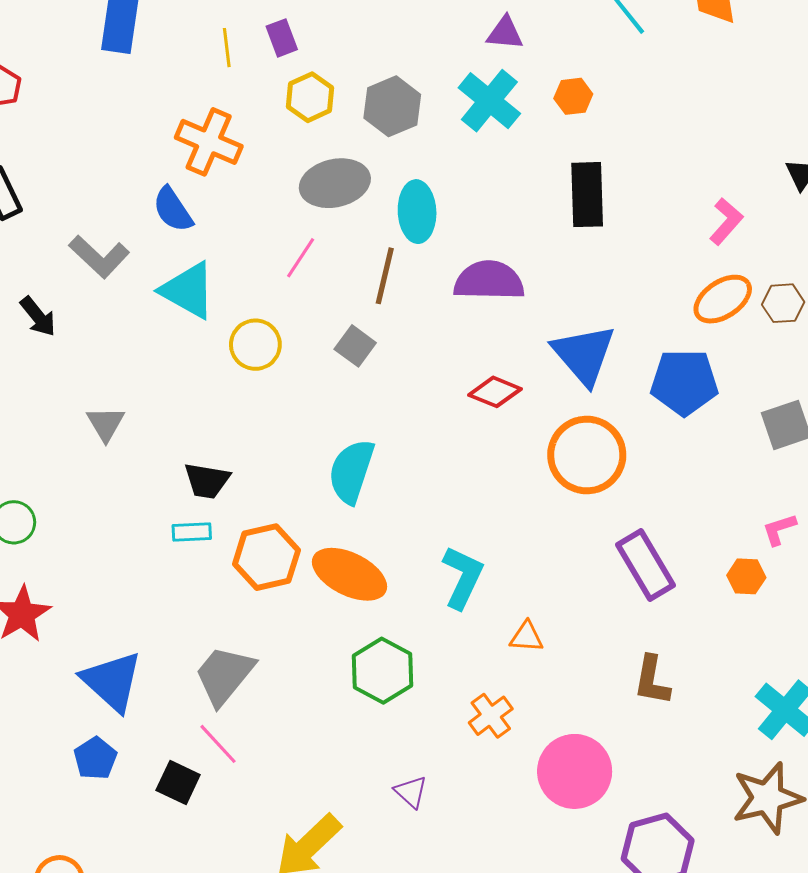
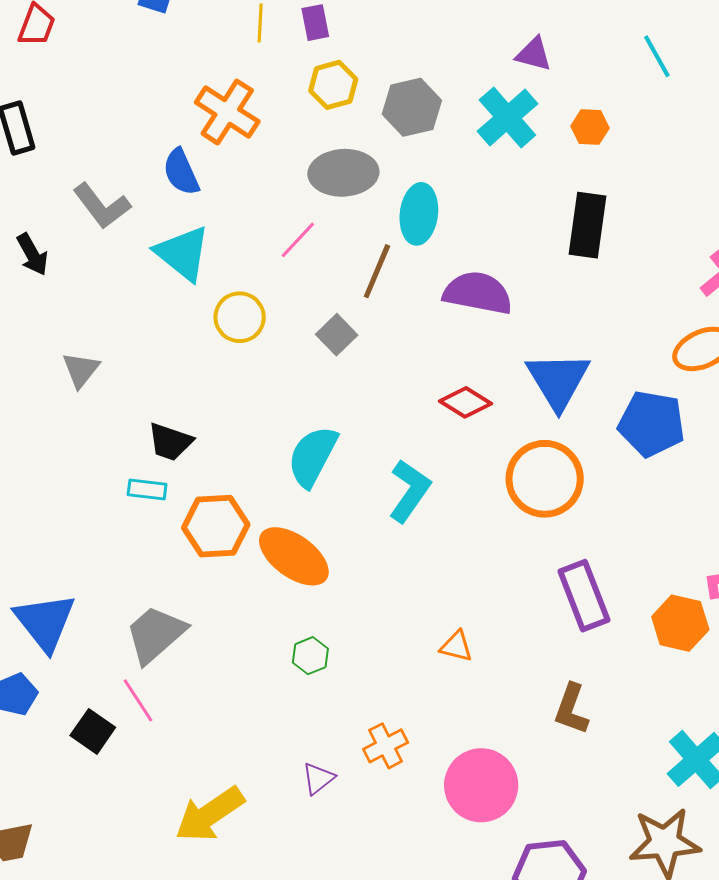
orange hexagon: (746, 576) -> (680, 623), size x1.5
cyan L-shape: (463, 577) -> (409, 491), moved
green hexagon: (383, 671) -> (310, 656), size x0.6
orange cross: (491, 716) -> (386, 746), moved
purple triangle: (411, 792) -> (318, 778), turned 30

